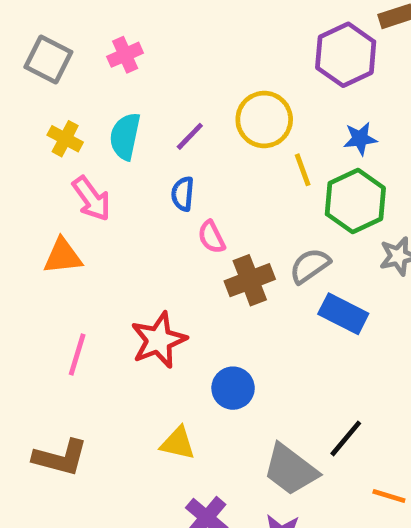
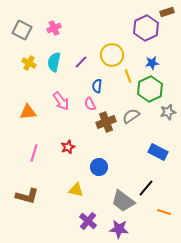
blue semicircle: (183, 194) -> (97, 86), moved
pink arrow: (92, 199) -> (61, 101), moved
blue rectangle: (343, 314) -> (158, 152), moved
red star: (159, 340) -> (68, 147), size x0.6

